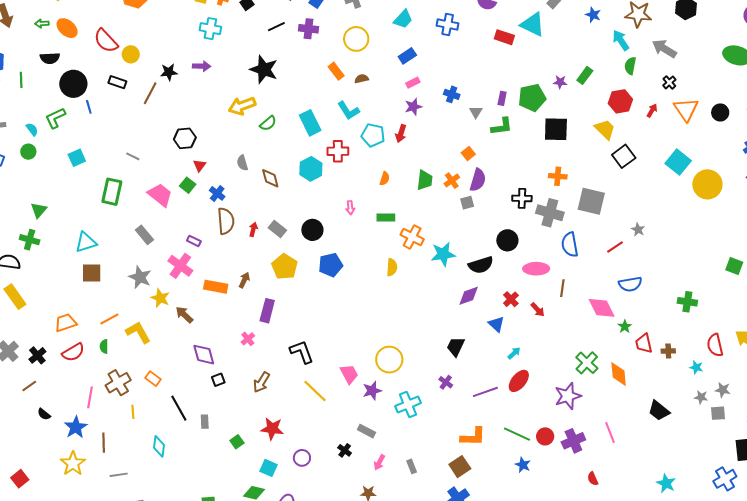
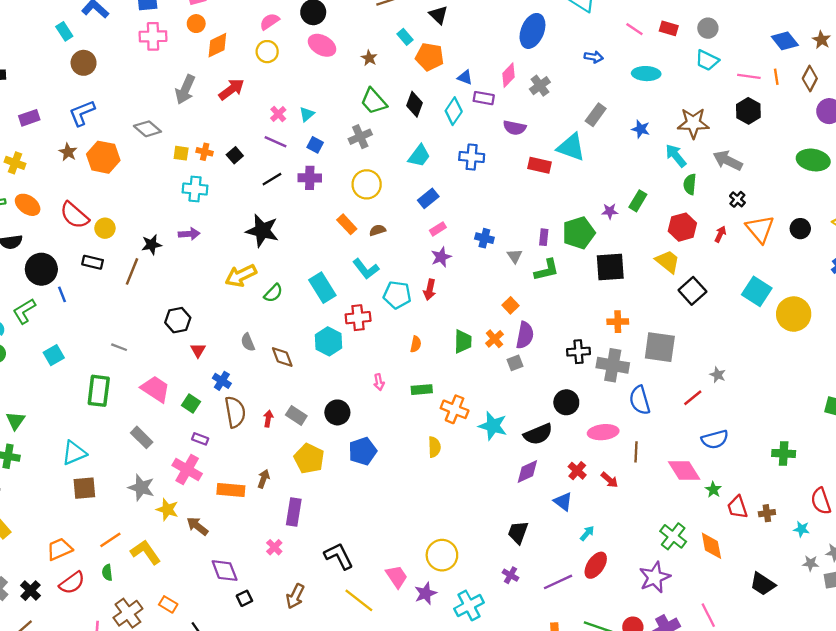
green square: (188, 185) -> (191, 404), moved
cyan star: (443, 254) -> (493, 426), turned 30

